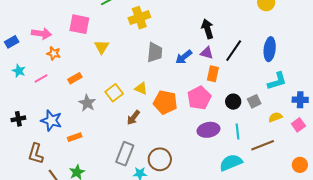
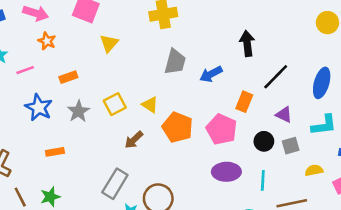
purple triangle: (207, 53) -> (284, 115), moved
pink pentagon: (199, 98) -> (222, 129), turned -30
blue star: (51, 120) -> (39, 107), moved

